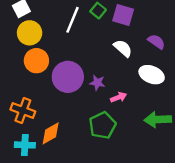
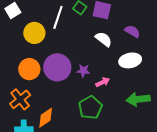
yellow circle: (30, 33) -> (34, 33), moved
orange circle: (36, 61) -> (29, 69), moved
white ellipse: (152, 75) -> (130, 60), turned -30
orange cross: (23, 110) -> (20, 99), turned 35

